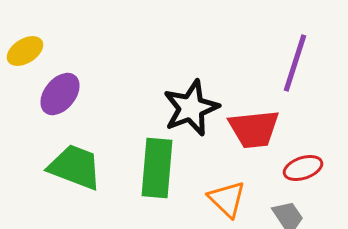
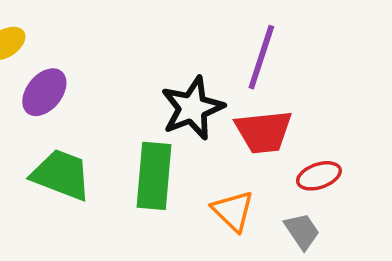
purple line: (295, 63) -> (261, 57), moved

